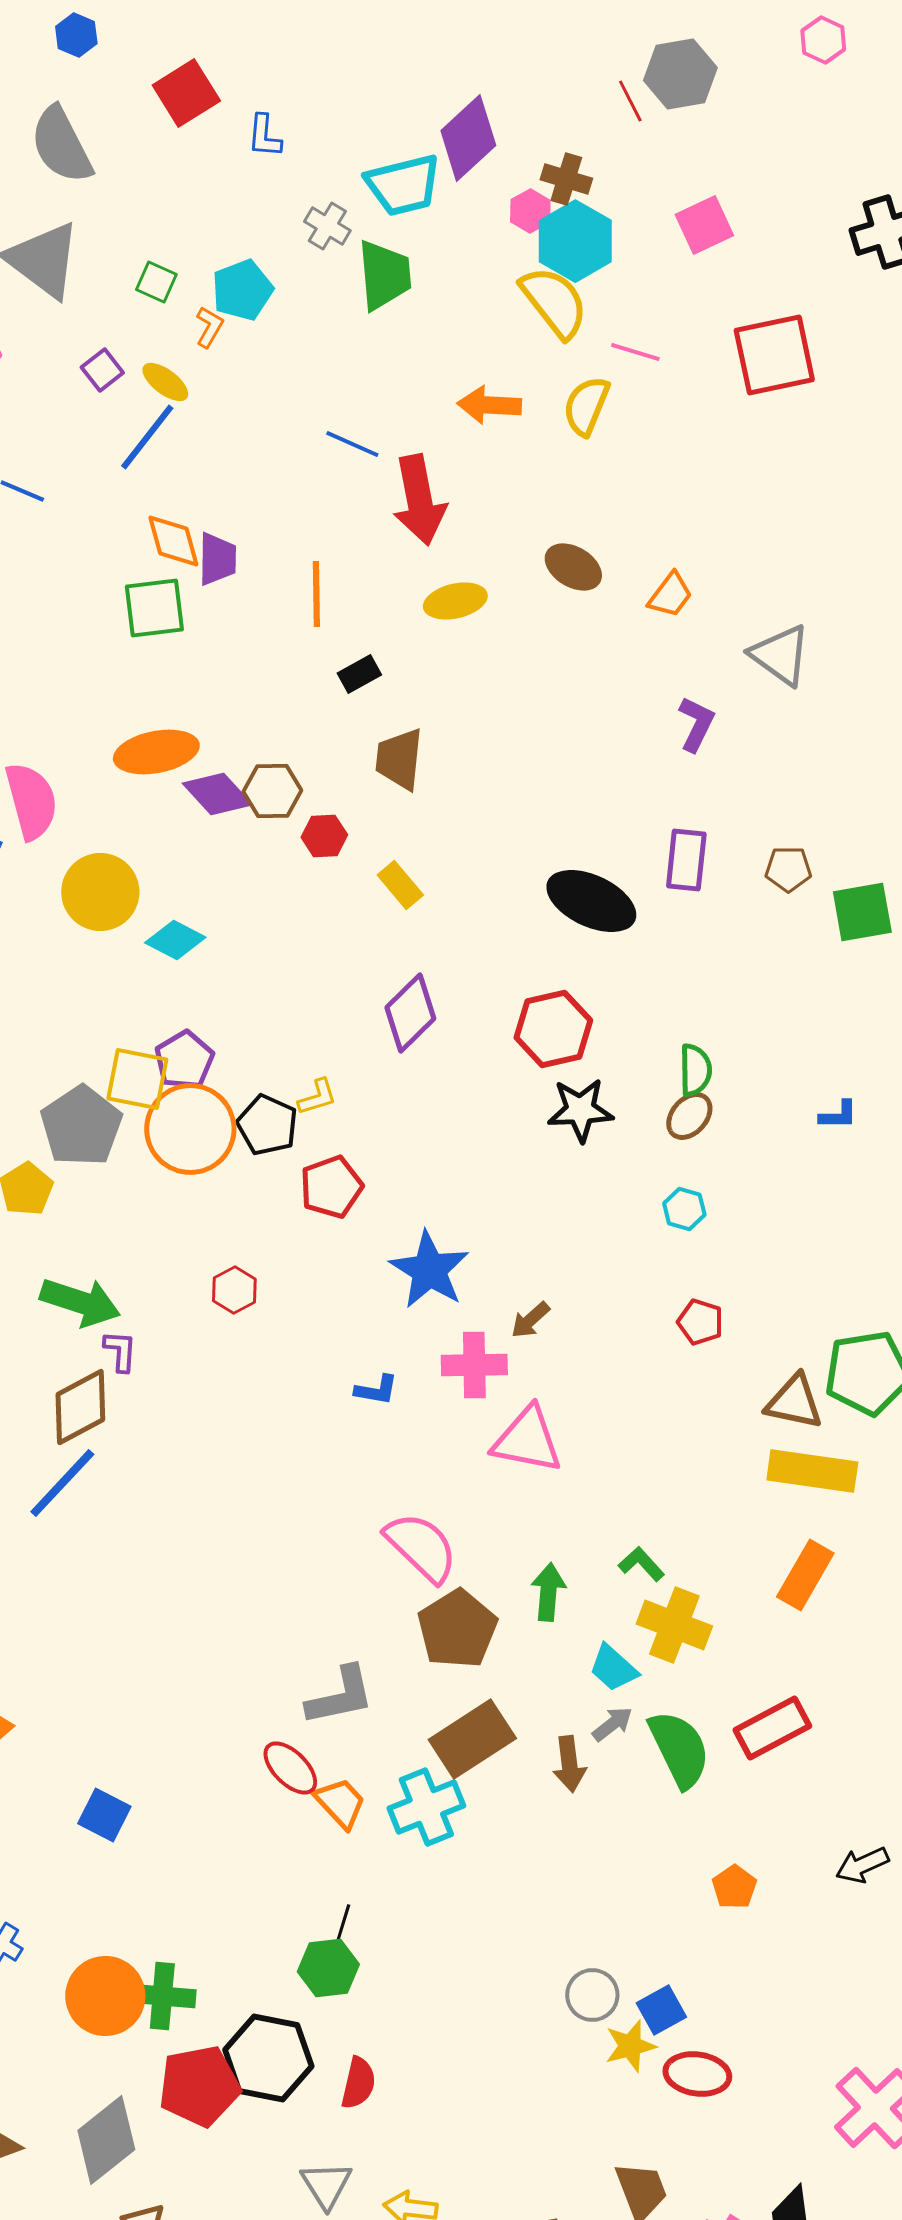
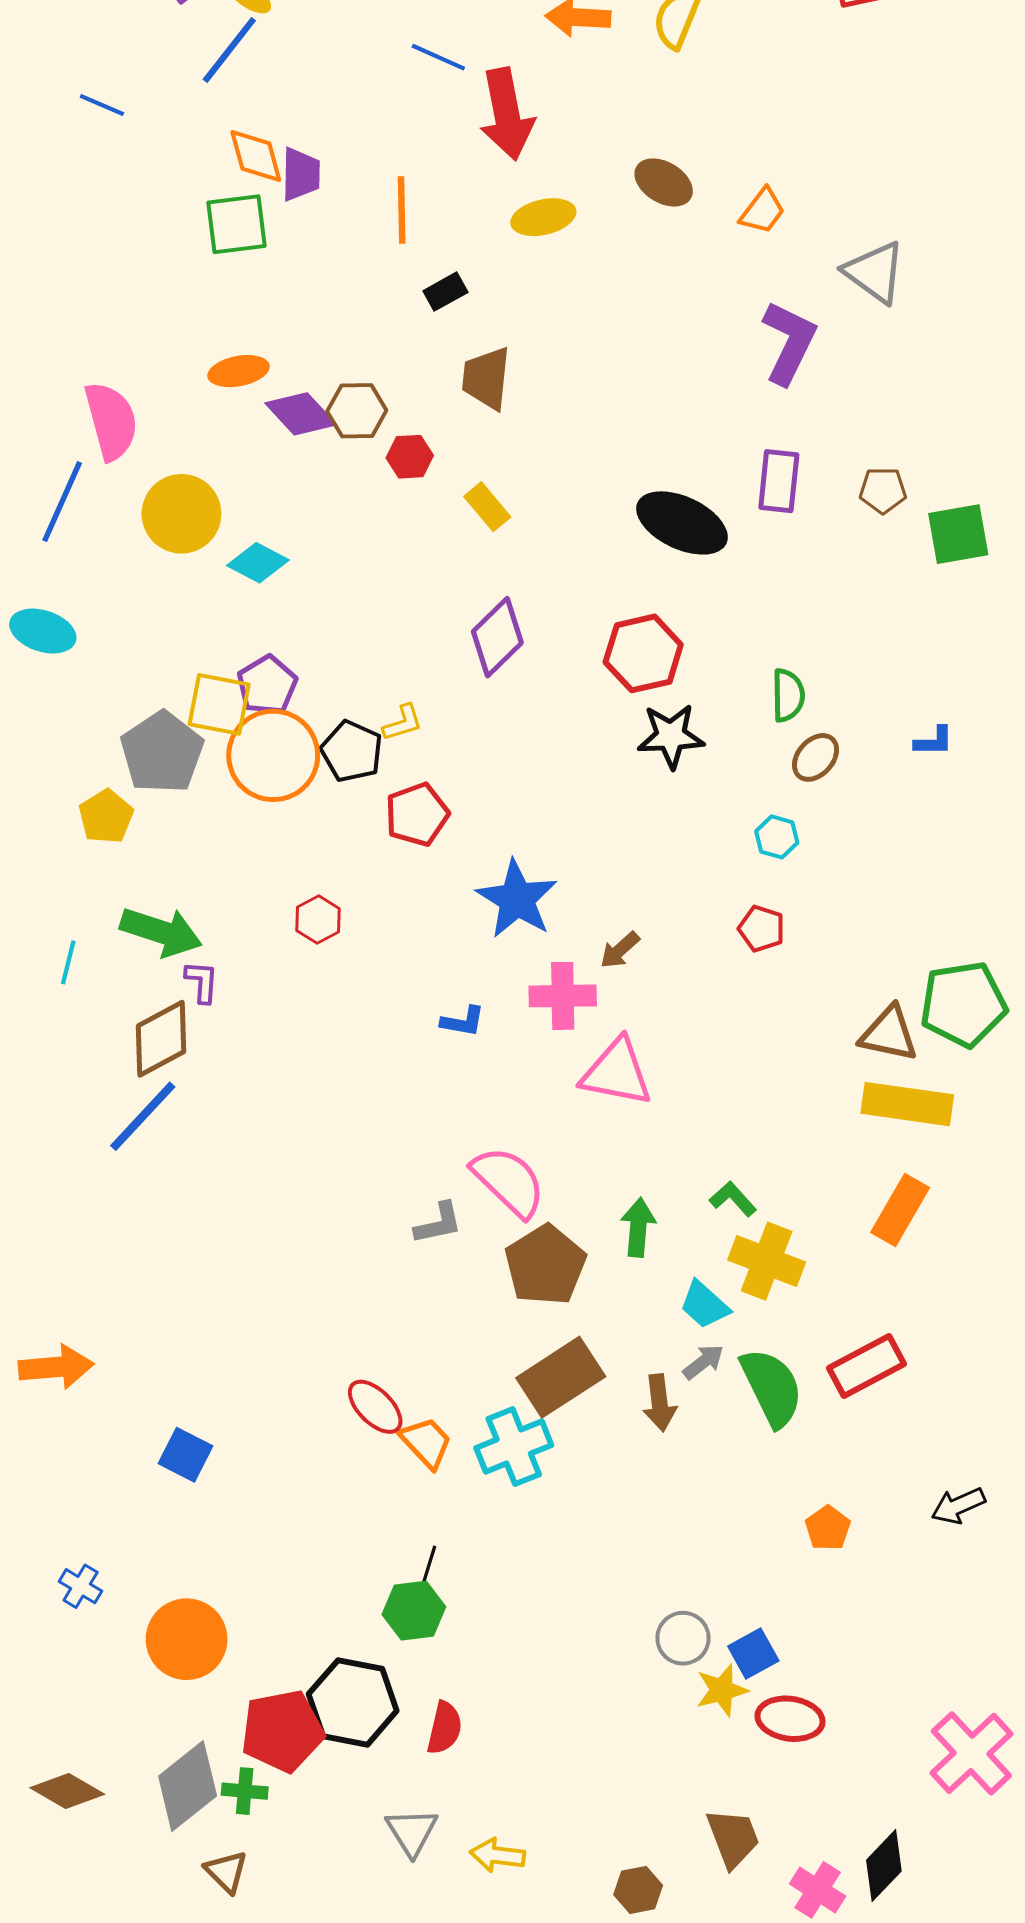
purple L-shape: (696, 724) -> (789, 343), size x1.5
orange ellipse: (156, 752) -> (239, 371), size x0.7
brown ellipse: (689, 1116) -> (816, 757), moved
red pentagon: (700, 1322) -> (761, 929), moved
gray L-shape: (340, 1696) -> (438, 1223), moved, size x0.7
green cross: (162, 1996) -> (245, 1791), moved, size x0.7

